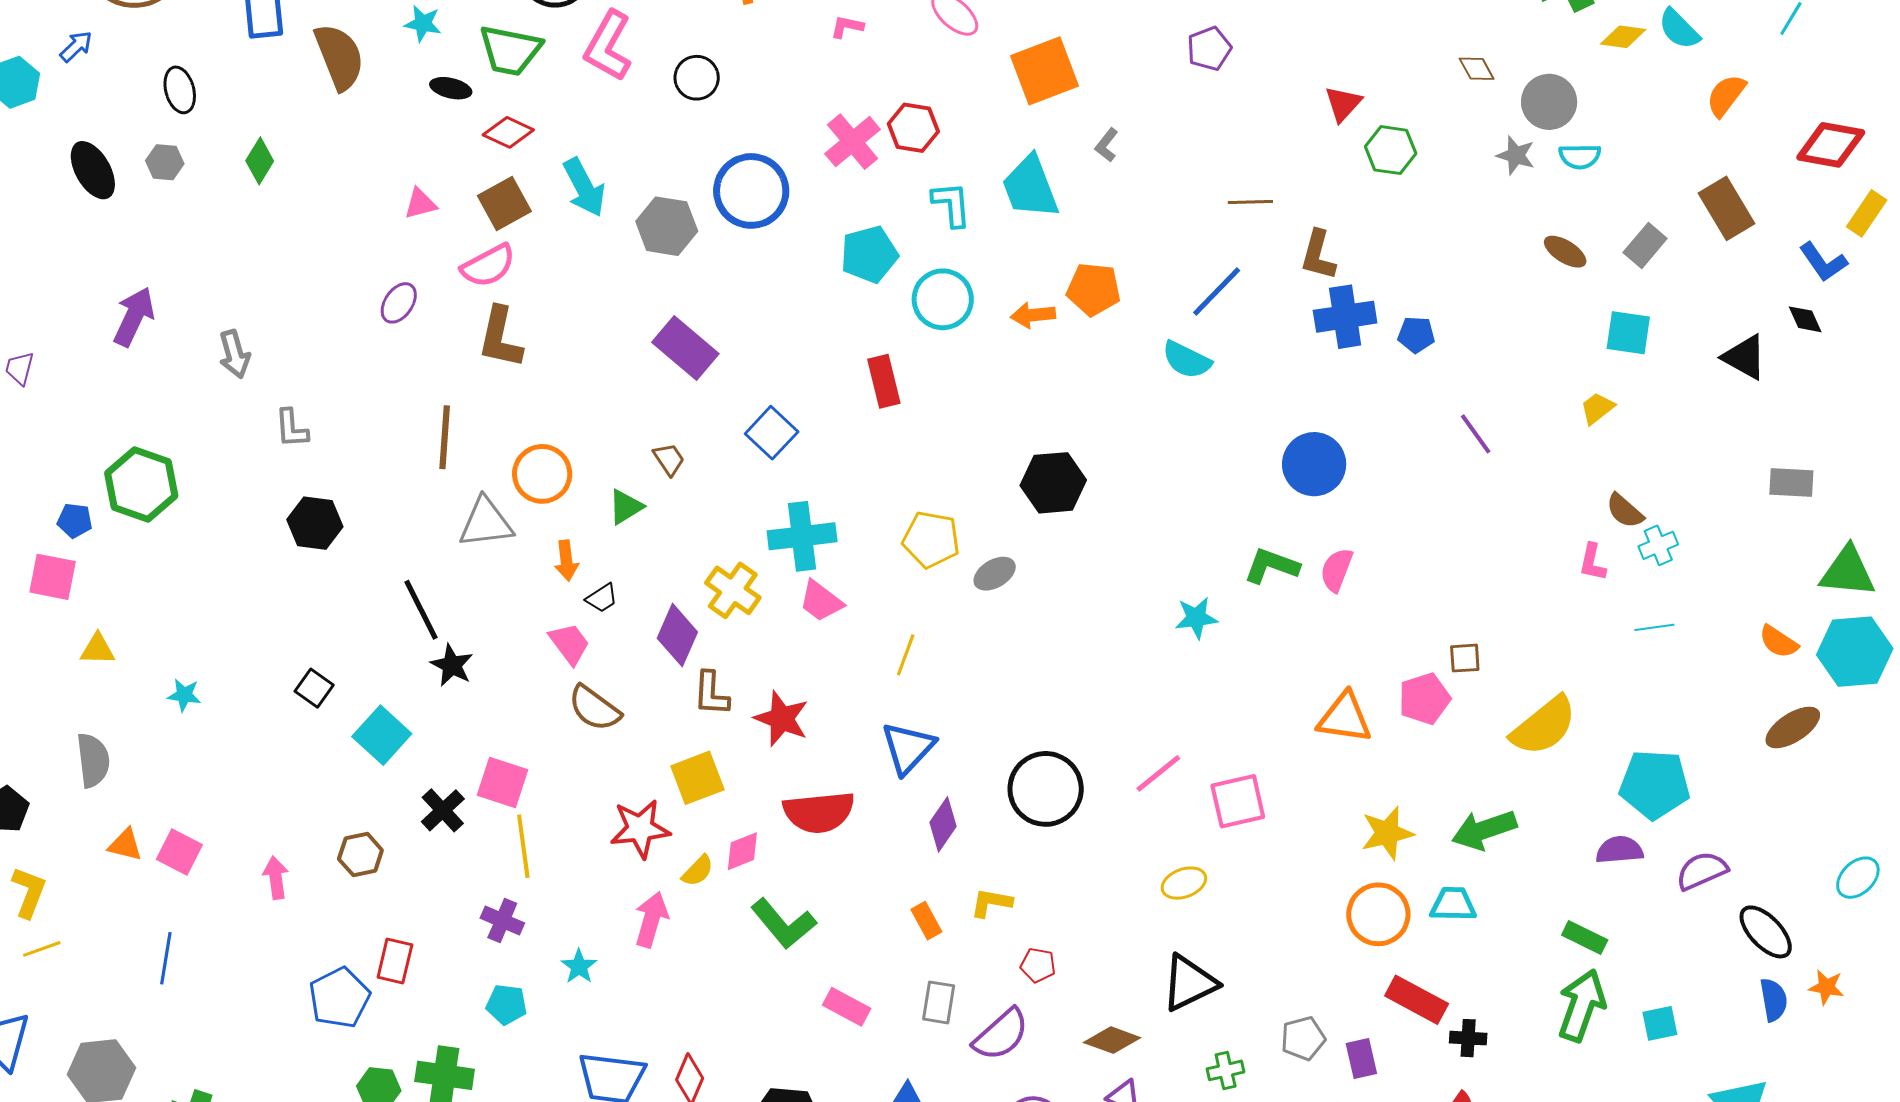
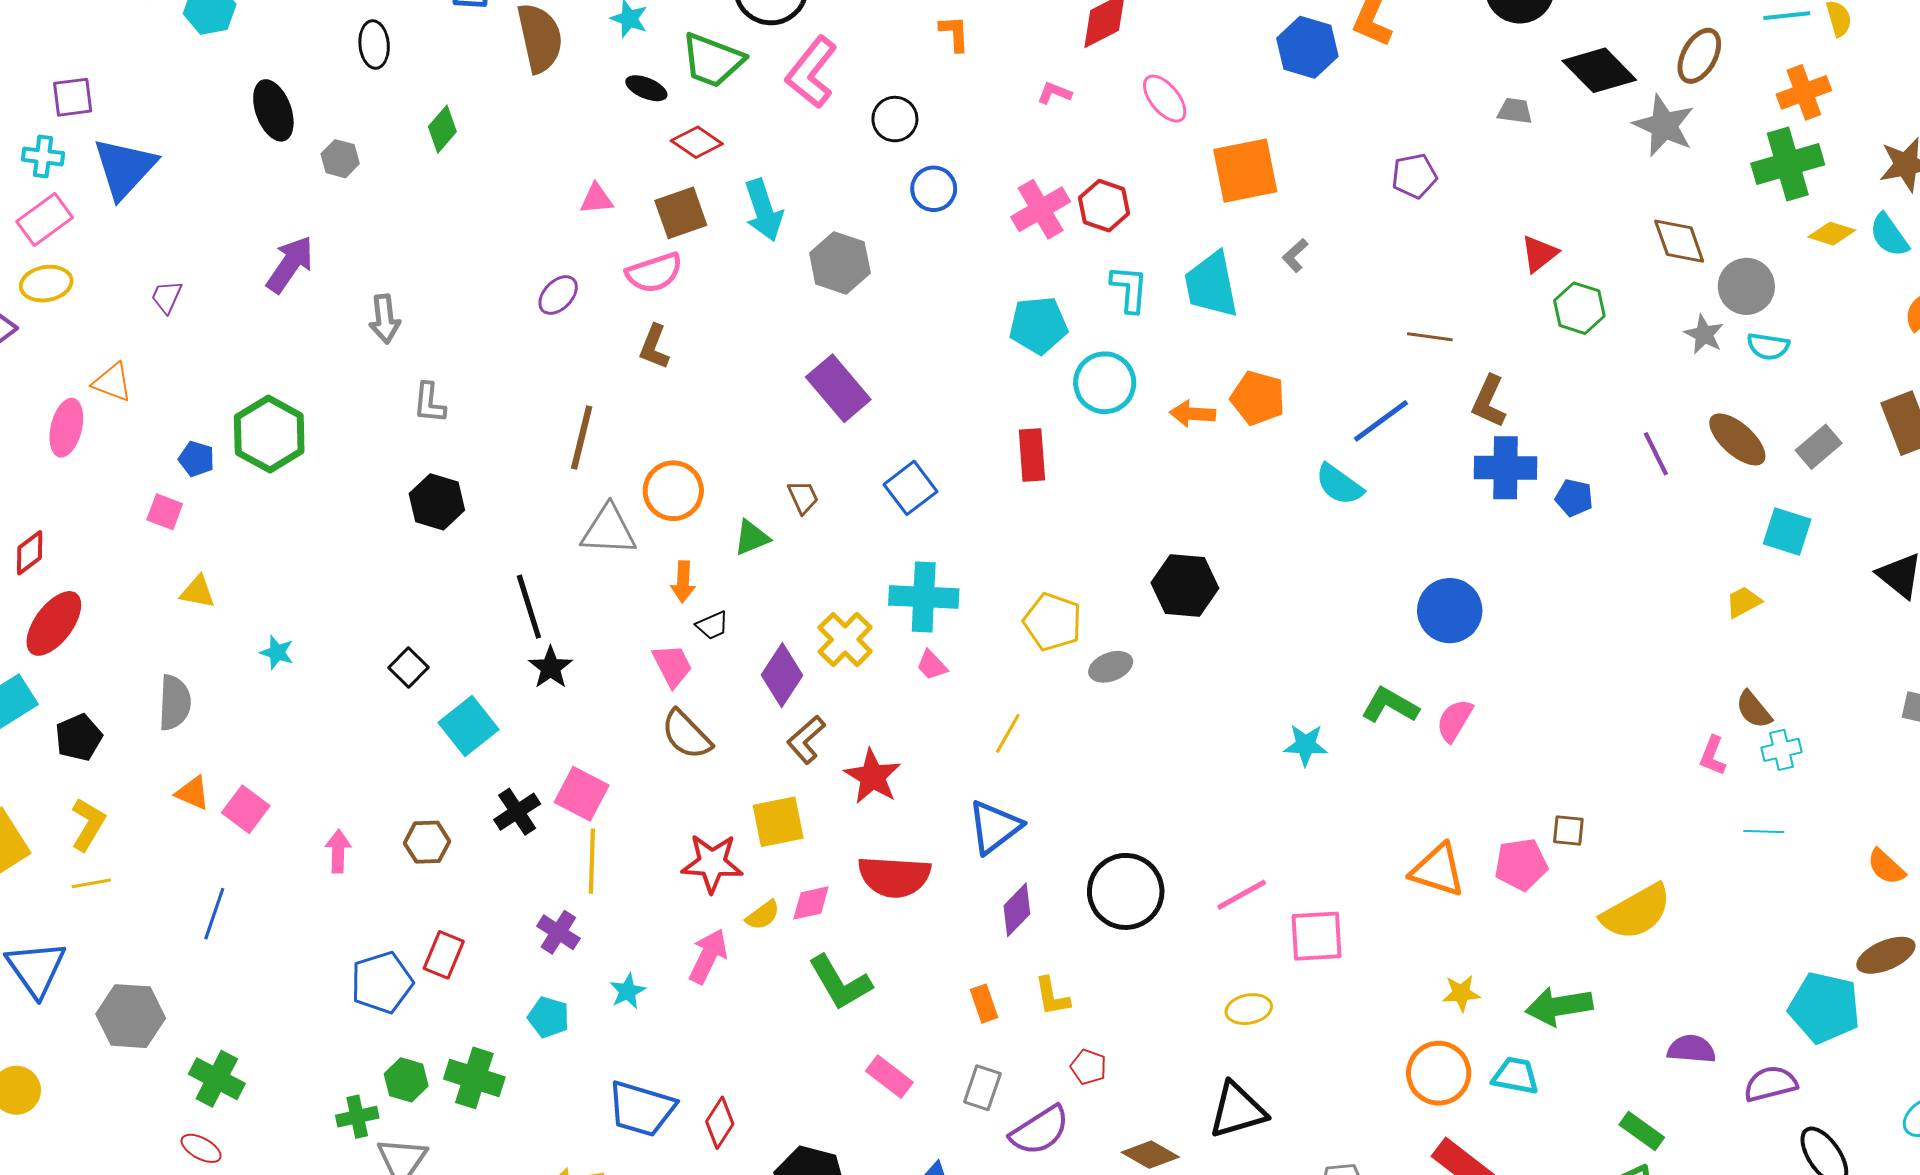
brown diamond: (1477, 69) -> (1679, 241), size x1.5
gray hexagon: (165, 162) -> (340, 159), moved
blue circle: (751, 191) -> (934, 189), moved, size x0.6
brown ellipse: (1565, 252) -> (1737, 439), size x1.4
brown L-shape: (500, 338) -> (654, 347), size x0.7
purple line: (1476, 434) -> (1656, 454), moved
pink square: (53, 577) -> (165, 512), size x0.7
pink trapezoid: (821, 601) -> (932, 665), size x0.7
brown L-shape: (711, 694) -> (806, 740), turned 36
cyan pentagon: (1655, 784) -> (1824, 1008), moved
yellow star: (1387, 833) -> (1461, 993), size x0.7
yellow L-shape: (991, 903) -> (1052, 996), turned -120

